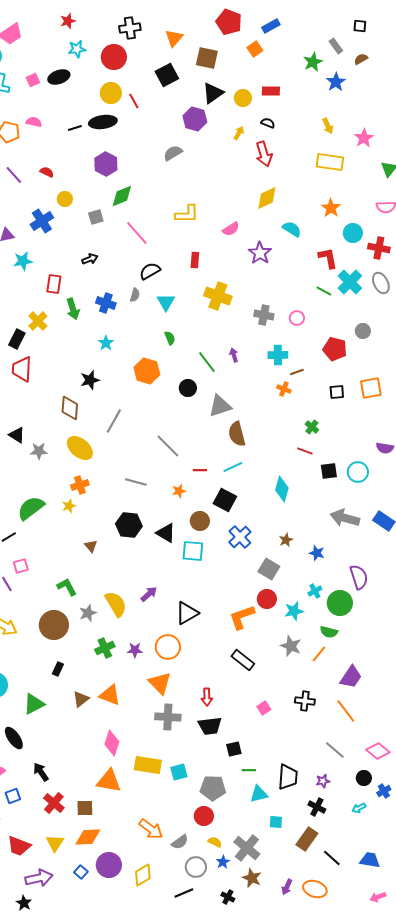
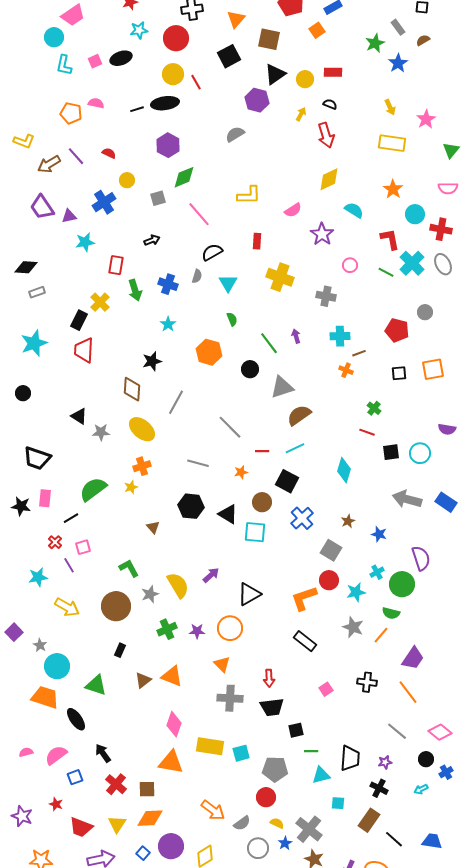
pink circle: (297, 318) -> (350, 265), moved
brown semicircle: (237, 434) -> (299, 415), turned 70
orange triangle: (160, 683) -> (222, 664), size x0.7
green triangle: (34, 704) -> (96, 685), turned 45

